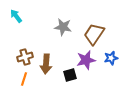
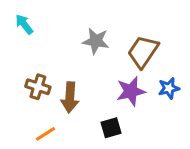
brown cross: (25, 57) -> (38, 87), turned 35
black square: (70, 75) -> (111, 128), moved
orange line: (24, 79) -> (46, 134), moved, turned 40

